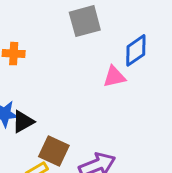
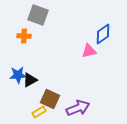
gray square: (85, 21) -> (38, 15), moved, turned 35

